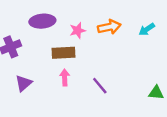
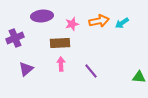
cyan arrow: (147, 29) -> (122, 23), moved

